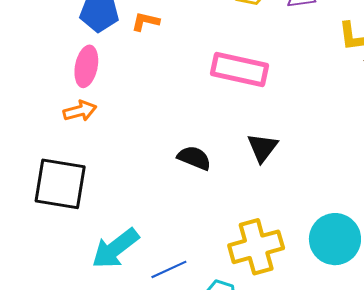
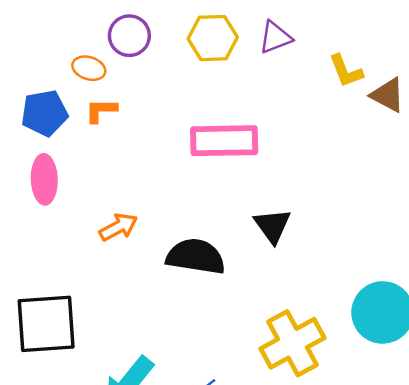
orange arrow: (80, 111) -> (118, 227), moved
black semicircle: (194, 158) -> (196, 257), size x1.4

